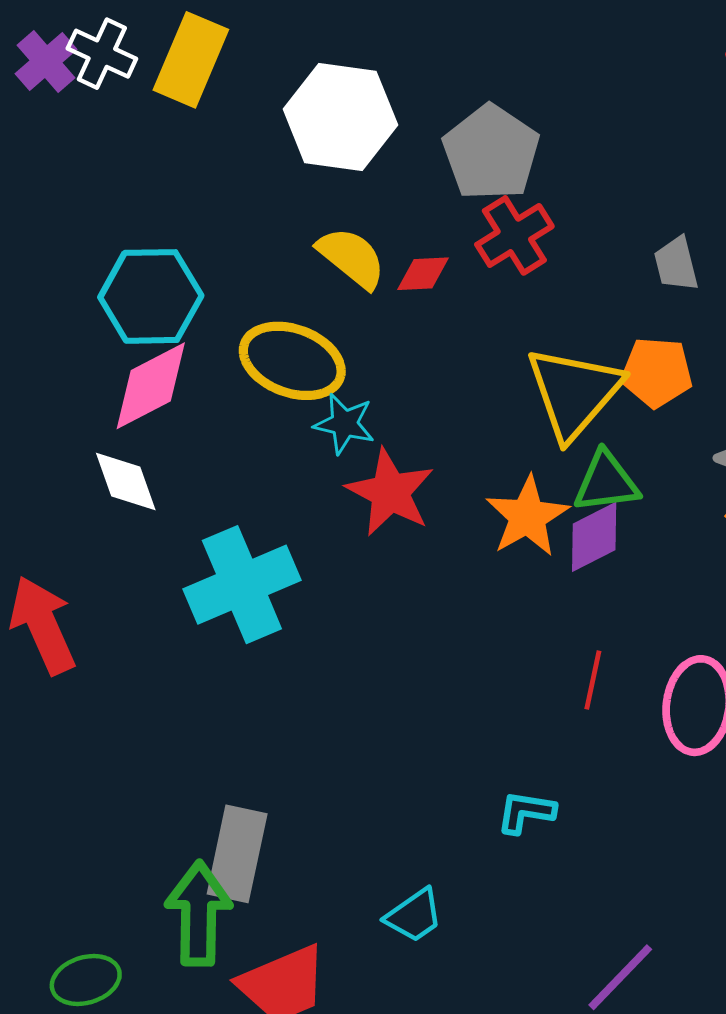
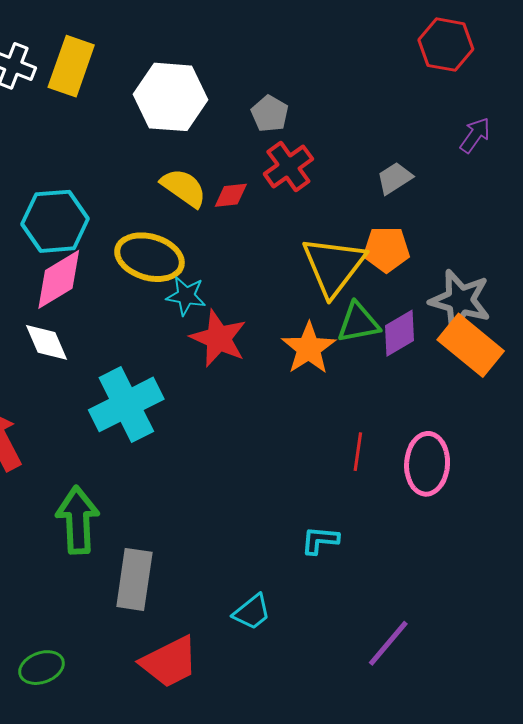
gray pentagon: (491, 153) -> (270, 114), size x0.6
gray trapezoid: (676, 264) -> (395, 178), turned 75
purple diamond: (594, 537) -> (399, 333), moved
green arrow: (199, 914) -> (78, 520), moved

